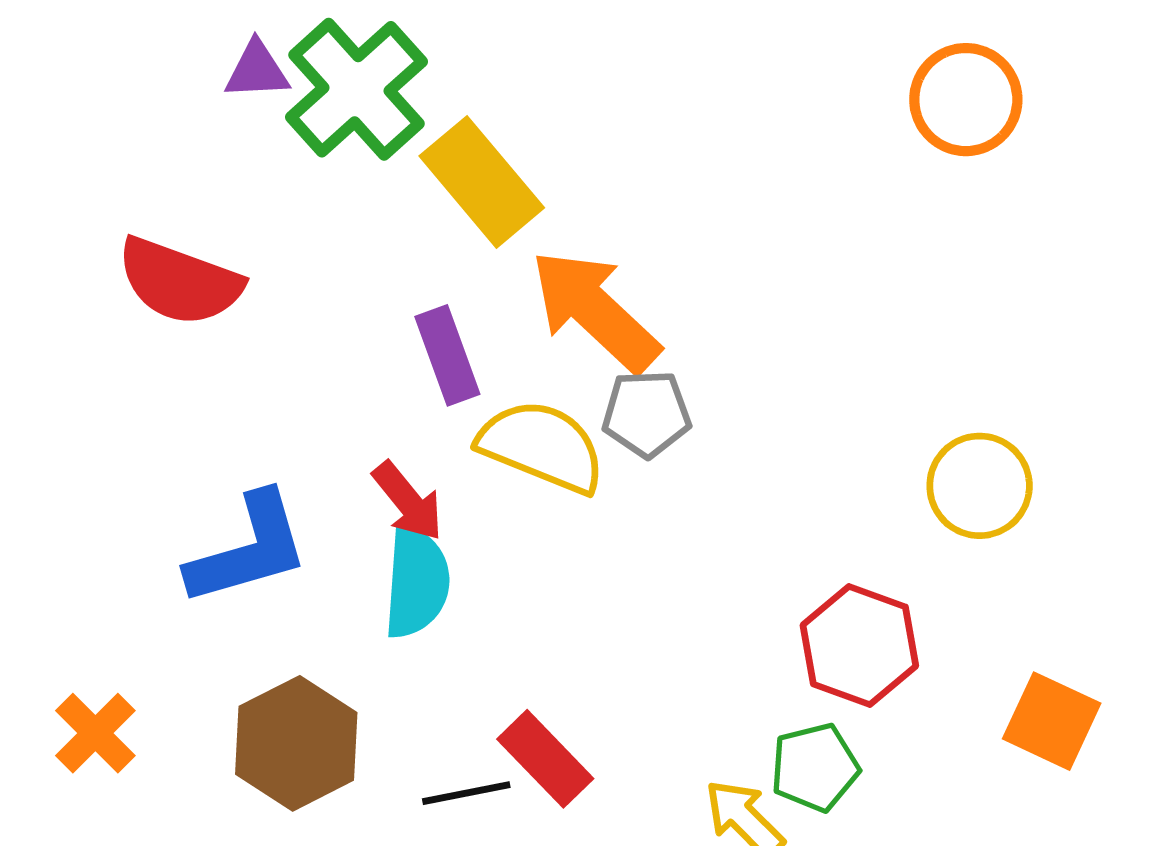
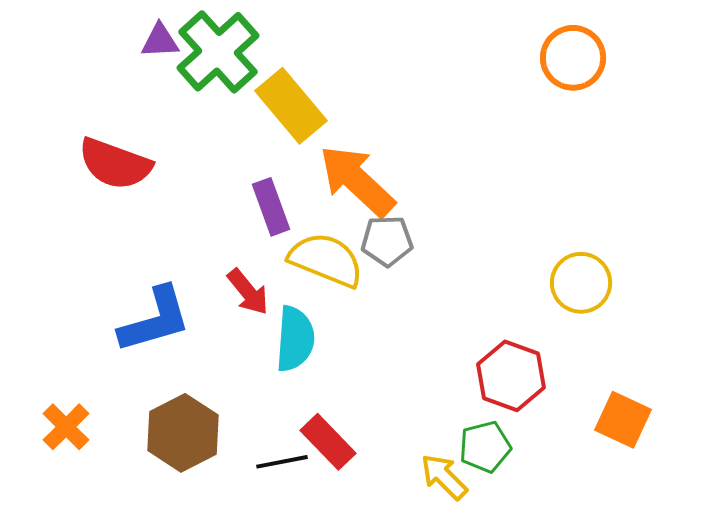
cyan semicircle: (416, 582) -> (295, 339), moved

